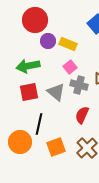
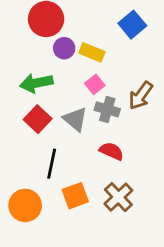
red square: (29, 92) -> (38, 119), turned -36
red semicircle: (82, 115) -> (111, 151), turned 90
orange circle: (20, 142) -> (25, 205), moved

